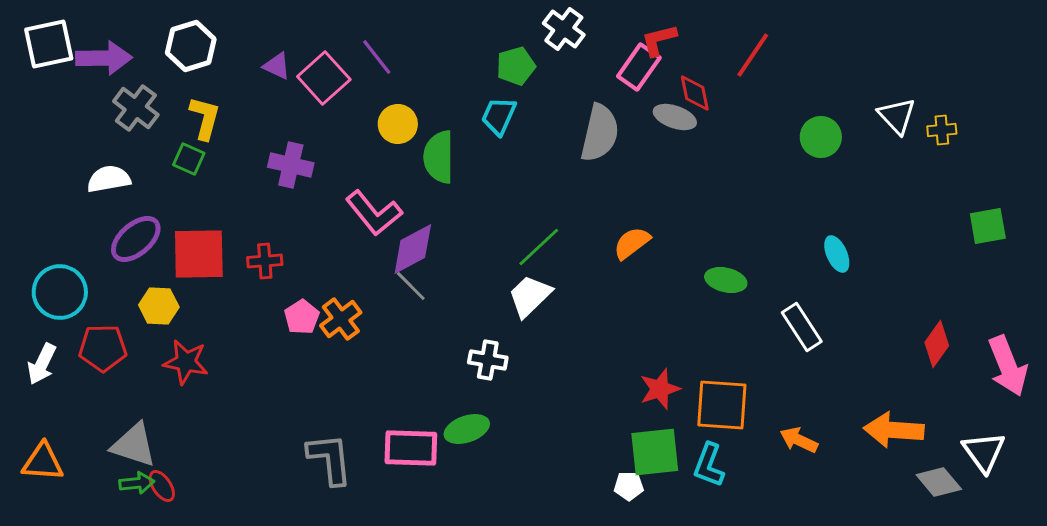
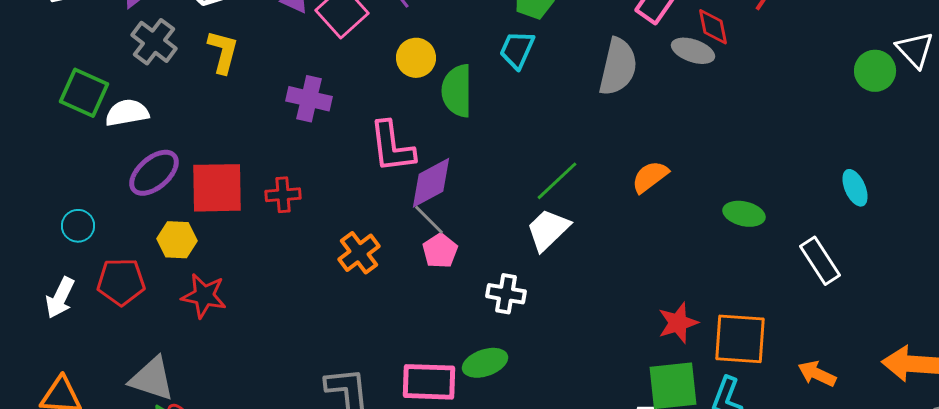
green circle: (821, 137) -> (875, 71), moved
green square: (189, 159) -> (84, 93), moved, size x1.5
pink L-shape: (374, 213) -> (392, 147), turned 32
cyan circle: (60, 292) -> (78, 226), size x0.6
pink pentagon: (302, 317) -> (440, 251), moved

